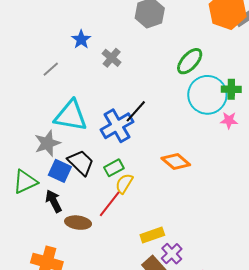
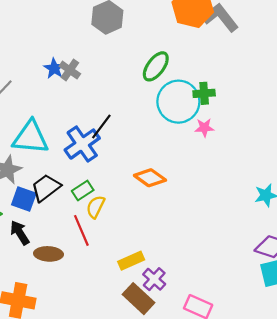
blue star: (81, 39) -> (54, 68), moved
black trapezoid: (81, 163) -> (46, 188), turned -76
red line: (110, 204) -> (81, 230), turned -56

